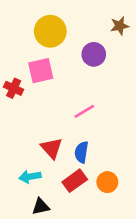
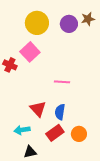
purple circle: (94, 54) -> (69, 24), moved
pink square: (41, 71) -> (30, 52), turned -30
pink line: (84, 111) -> (62, 82), turned 35

